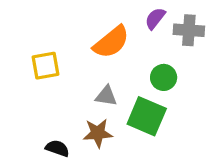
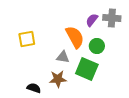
purple semicircle: (155, 18) -> (92, 20), moved
orange semicircle: (111, 42) -> (75, 37), moved, turned -80

